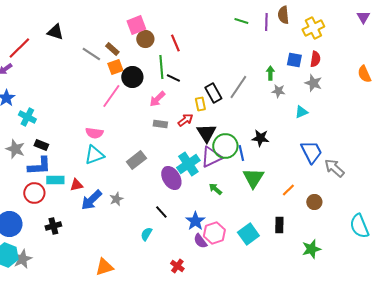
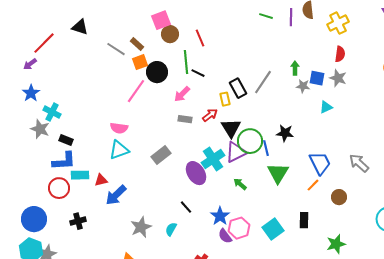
blue square: (294, 60) -> (317, 78), moved
gray star: (15, 149) -> (40, 129), moved
blue trapezoid: (311, 152) -> (320, 163), moved
gray star: (116, 199) -> (141, 227), moved, size x1.5

